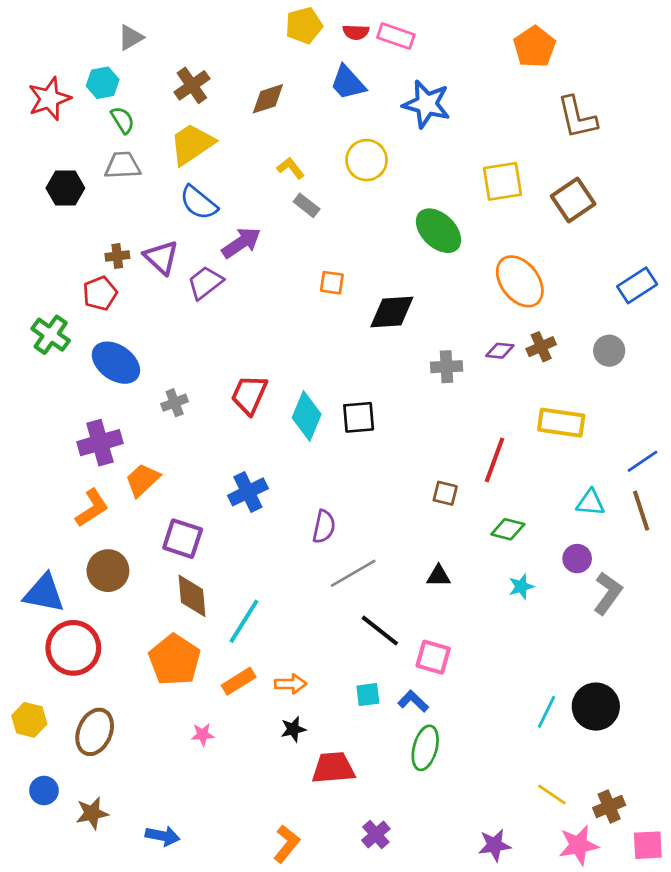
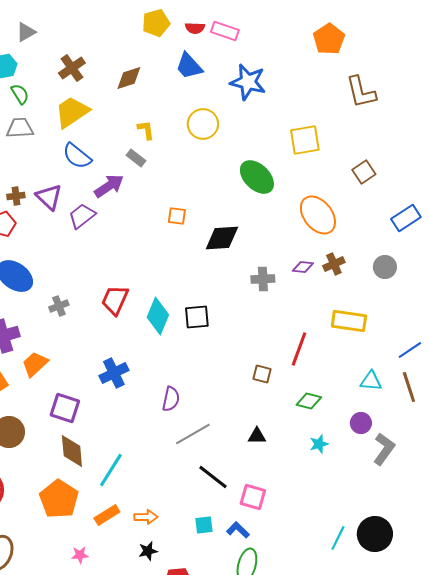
yellow L-shape: (291, 168) -> (146, 130), turned 30
brown square: (573, 200) -> (364, 172), moved, size x0.7
gray rectangle: (307, 205) -> (136, 158), moved

